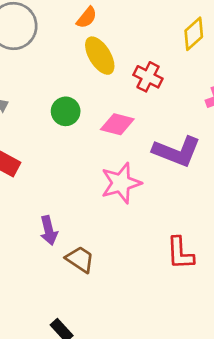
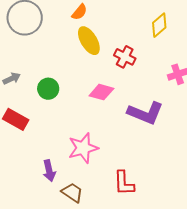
green circle: (66, 111) -> (48, 89), moved
pink star: (121, 183) -> (83, 148), moved
red L-shape: (180, 253) -> (124, 183), moved

